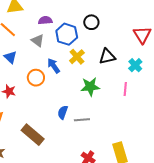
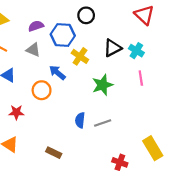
cyan cross: (135, 65) -> (136, 51), moved
brown rectangle: (33, 135) -> (54, 153), size x0.6

